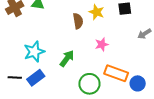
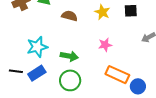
brown semicircle: (78, 21) -> (70, 16), moved, turned -70
green arrow: (67, 58) -> (69, 56), turned 60
green circle: (89, 84) -> (70, 80), moved

